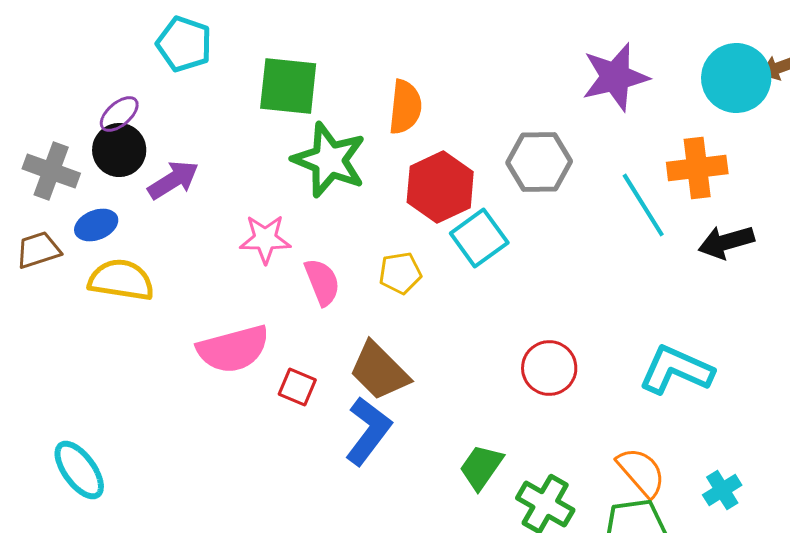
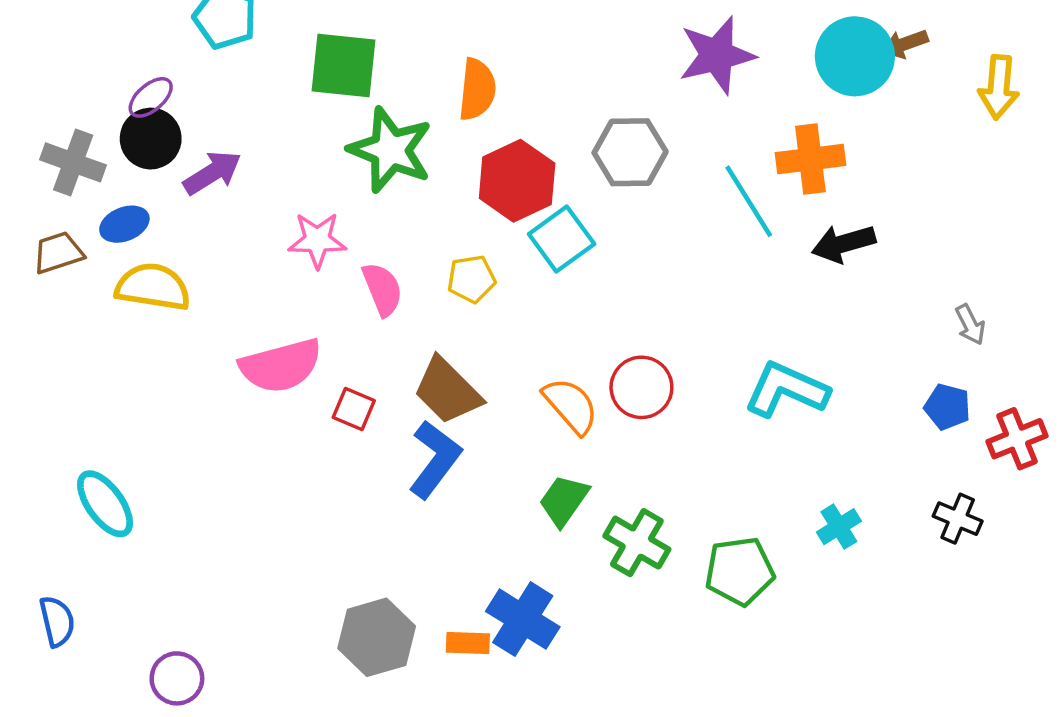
orange semicircle: (641, 472) -> (571, 406), moved

